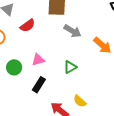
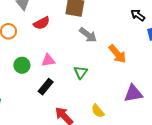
green triangle: (70, 67) -> (81, 72), turned -32
yellow semicircle: (80, 101) -> (98, 111), moved

